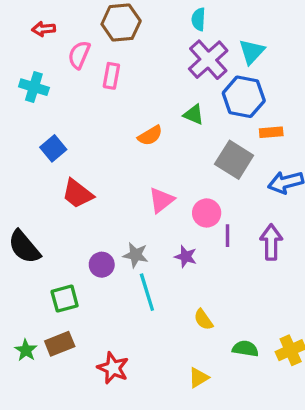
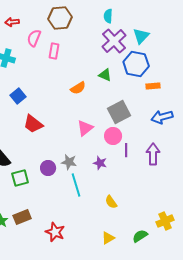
gray square: (234, 160) -> (119, 112), moved, turned 30
green square: (65, 299) -> (20, 178), moved
green semicircle: (245, 349) -> (140, 236), moved, turned -42

